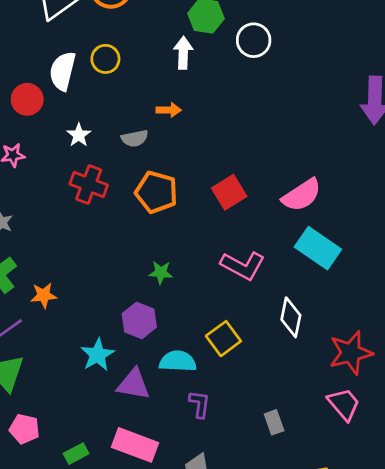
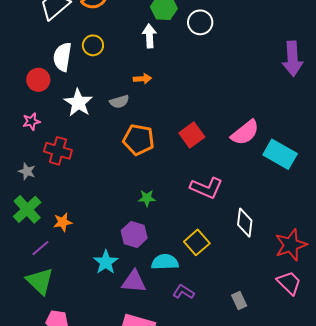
white star: (79, 135) -> (78, 103), size x1.6
red cross: (89, 184) -> (58, 151), moved
cyan rectangle: (318, 248) -> (280, 154), moved
purple L-shape: (200, 404) -> (183, 292), turned -60

